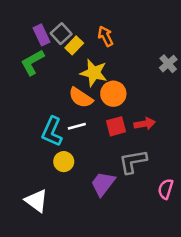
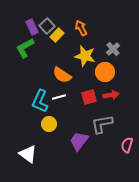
gray cross: (168, 64) -> (113, 49), moved
yellow star: (94, 73) -> (85, 56), moved
orange circle: (113, 94) -> (105, 72), moved

